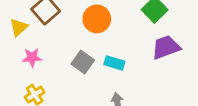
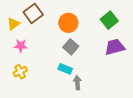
gray square: (83, 62) -> (71, 47), moved
cyan rectangle: (114, 63) -> (65, 69), moved

